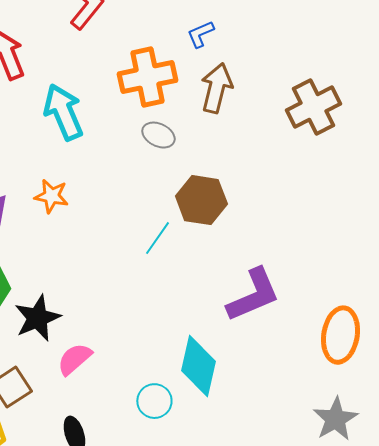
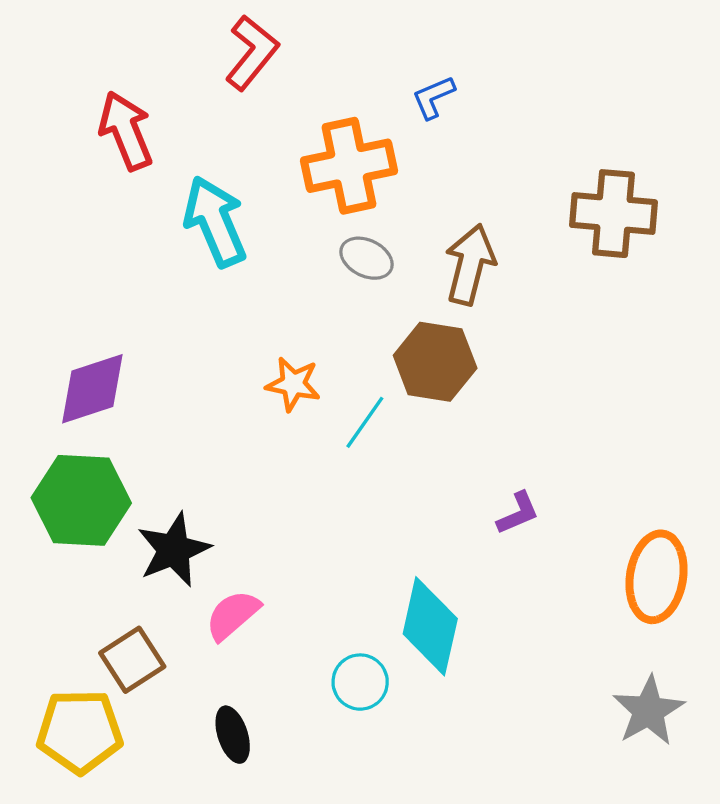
brown arrow: (216, 88) -> (470, 265), moved
brown cross: (313, 107) -> (613, 214), turned 32
orange star: (51, 196) -> (293, 384), moved
purple L-shape: (253, 295) -> (518, 513), size x0.5

